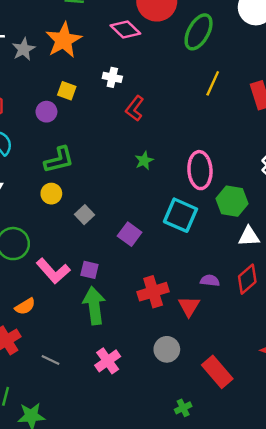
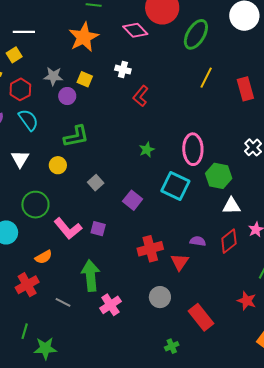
gray star: (24, 49) -> (53, 76), moved, turned 30
green star: (144, 161) -> (147, 150), moved
yellow circle: (51, 194) -> (58, 165), moved
green arrow: (94, 306) -> (91, 276), moved

